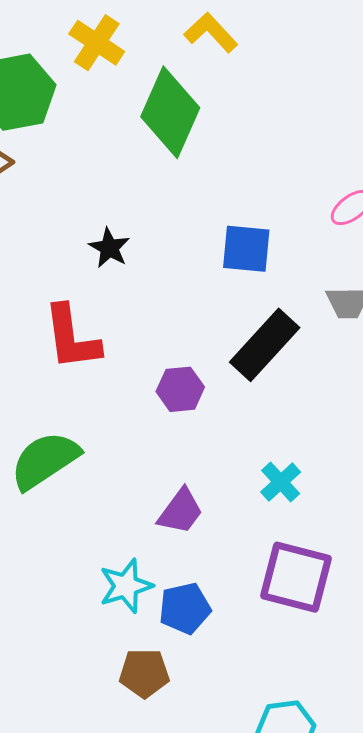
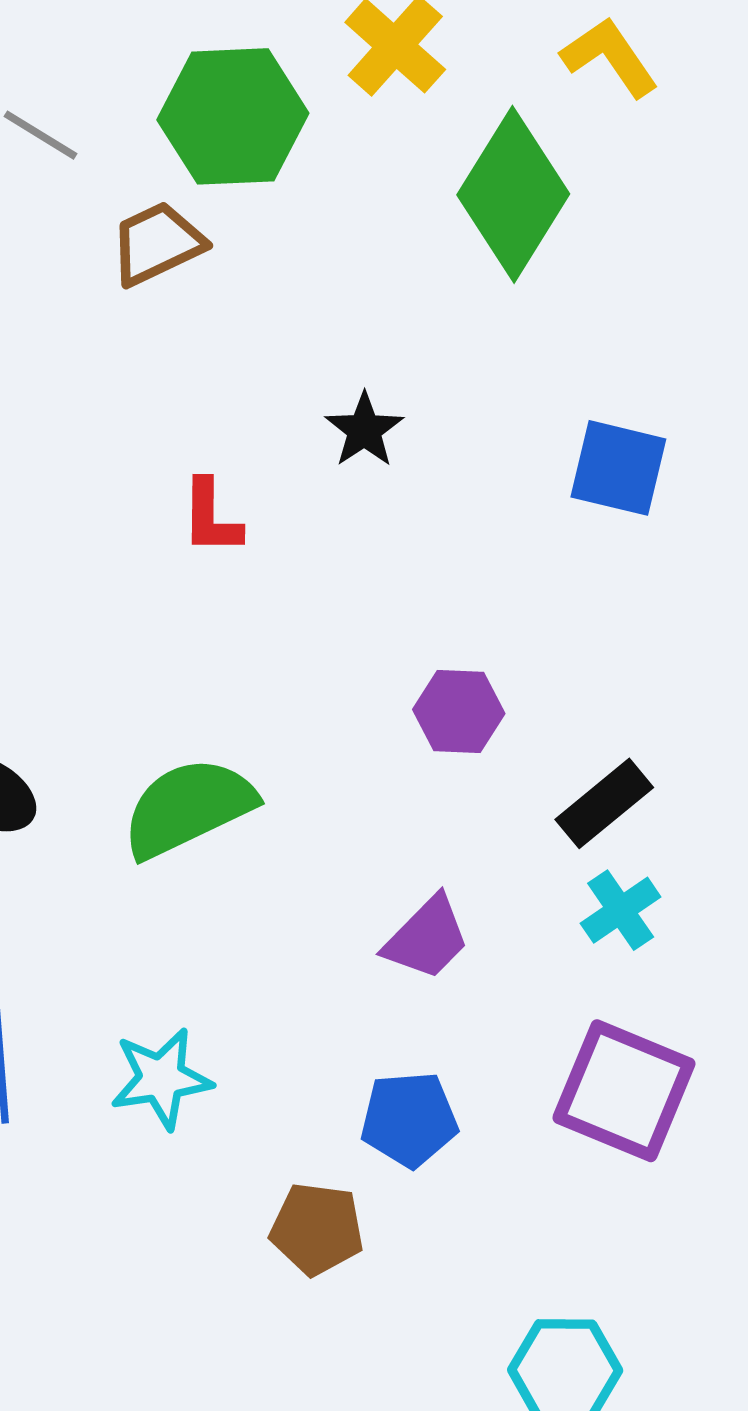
red L-shape: (72, 338) -> (211, 517), moved, size x0.6
black rectangle: (265, 345) -> (604, 803), moved, size x0.7
cyan star: (126, 586) -> (161, 1078), moved

